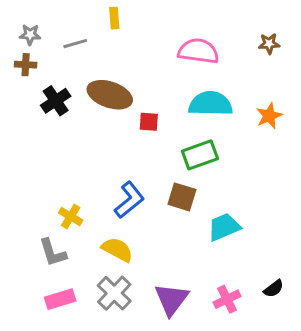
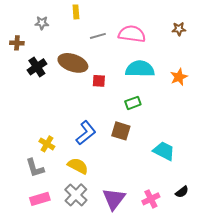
gray star: (30, 35) -> (42, 23), moved
gray line: (75, 44) -> (98, 36), moved
green rectangle: (200, 155) -> (133, 103), size x0.7
cyan trapezoid: (224, 227) -> (164, 151), moved, turned 50

